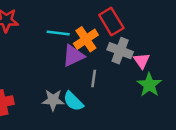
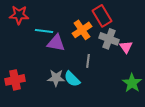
cyan line: (58, 33) -> (44, 31), moved
purple triangle: (73, 56) -> (56, 43), moved, turned 36
green star: (149, 85) -> (132, 83), moved

